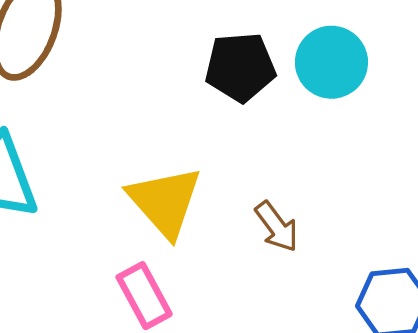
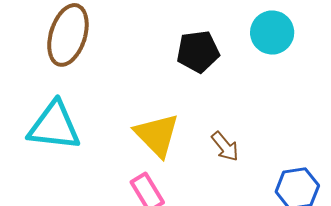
cyan circle: (331, 62) -> (272, 33), moved

